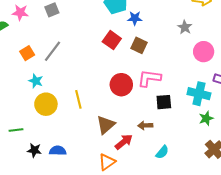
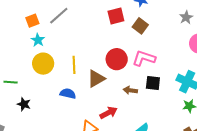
red square: (112, 40) -> (116, 16), turned 30
orange square: (27, 53) -> (32, 21), moved
brown triangle: (106, 125) -> (96, 79), moved
brown arrow: (145, 125) -> (130, 90), moved
blue semicircle: (58, 151) -> (68, 94), moved

